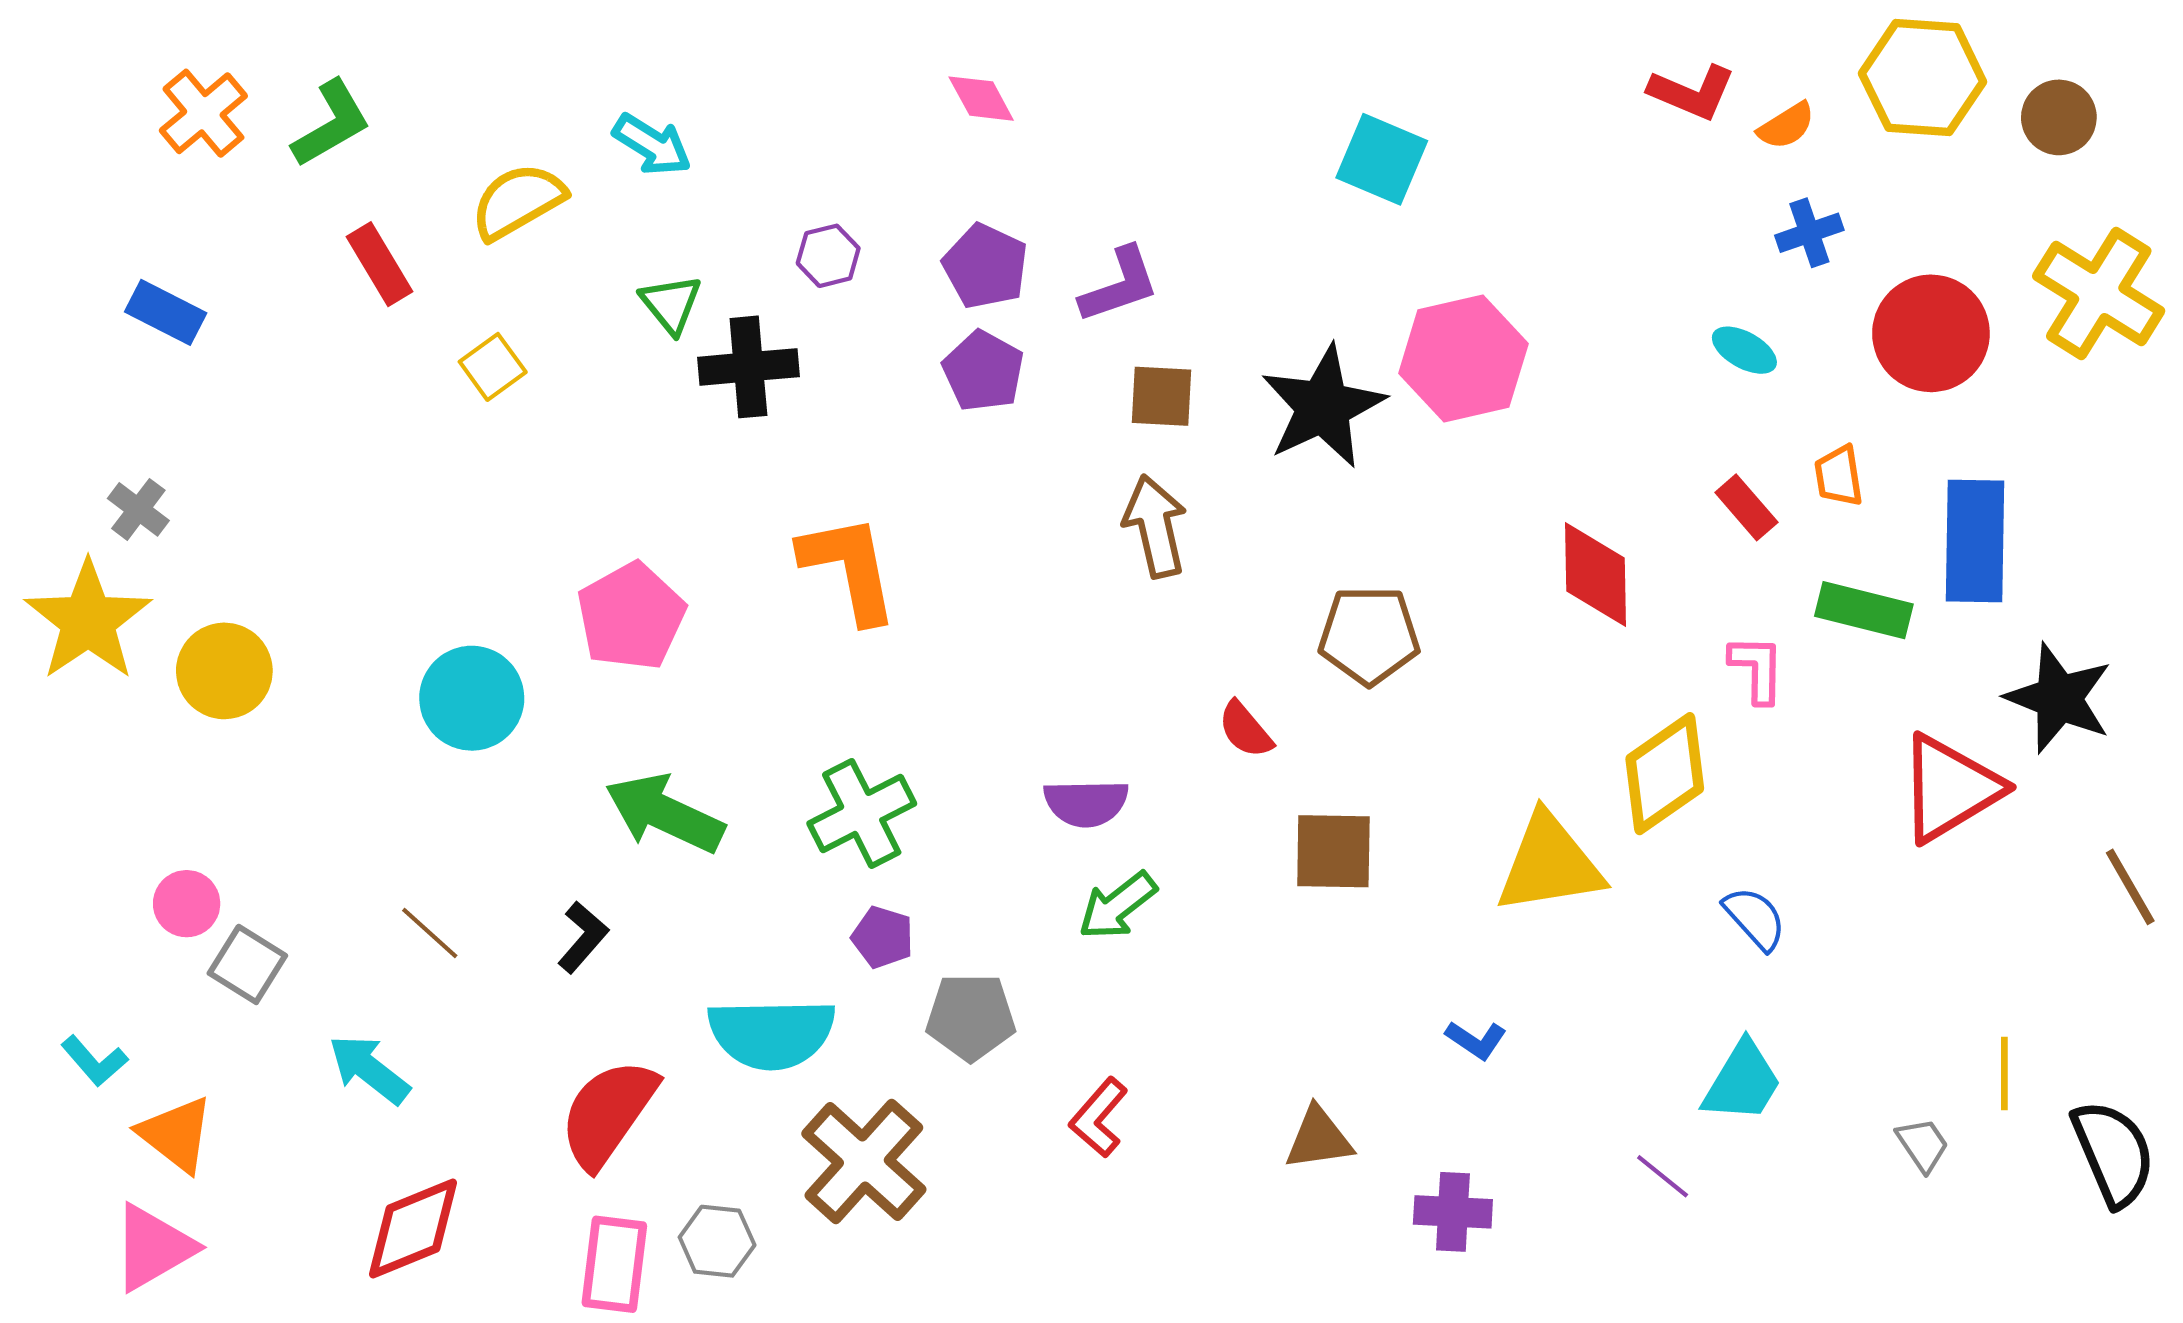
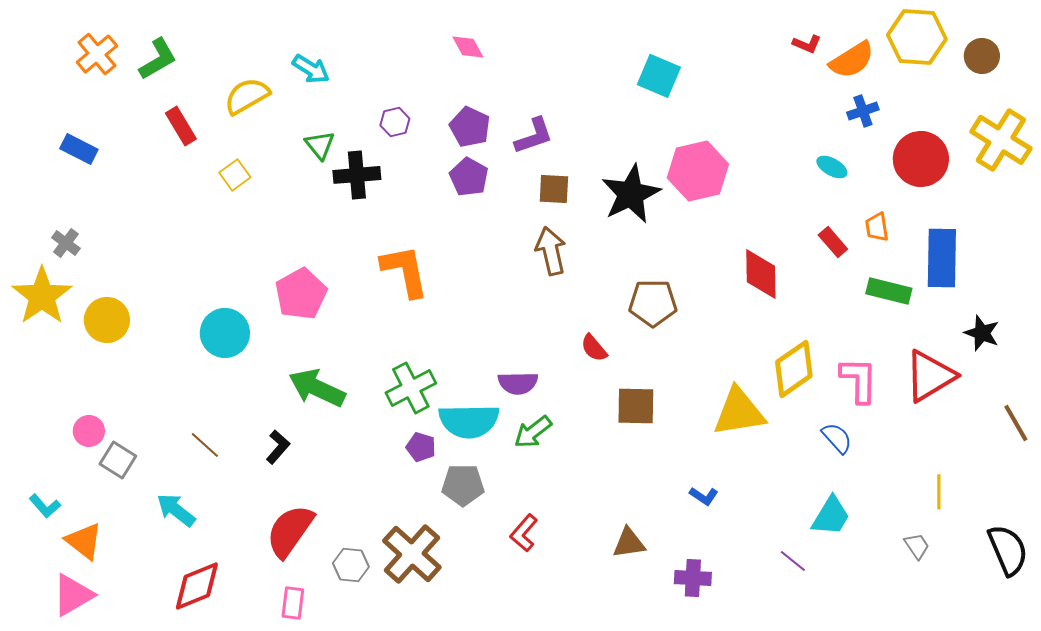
red L-shape: (1692, 92) -> (807, 44), size x0.7
orange semicircle: (1786, 126) -> (852, 60), size x1.6
pink L-shape: (1757, 669) -> (859, 380), moved, size x1.4
black star: (2059, 698) -> (982, 333), size x0.7
cyan semicircle: (772, 1034) -> (469, 421), moved
yellow line: (2004, 1073) -> (939, 492), moved
gray hexagon: (717, 1241) -> (351, 565), moved
pink rectangle: (614, 1264) -> (293, 603), size x0.7

